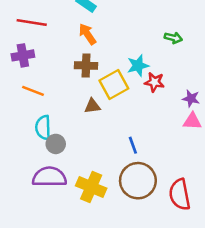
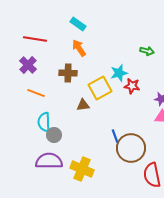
purple cross: (23, 55) -> (28, 65), turned -36
brown cross: (86, 66) -> (68, 73), moved
brown circle: (138, 181) -> (131, 148), moved

